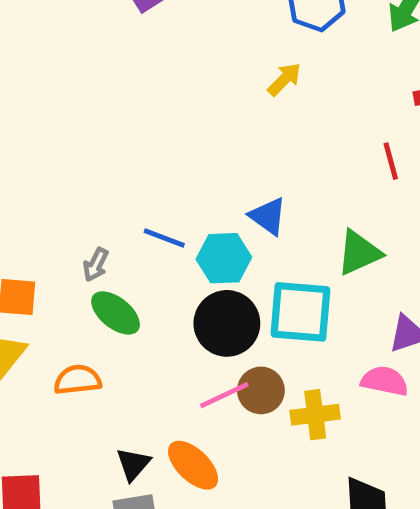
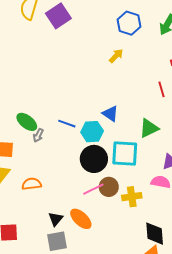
green ellipse: (116, 313) -> (27, 122), moved

